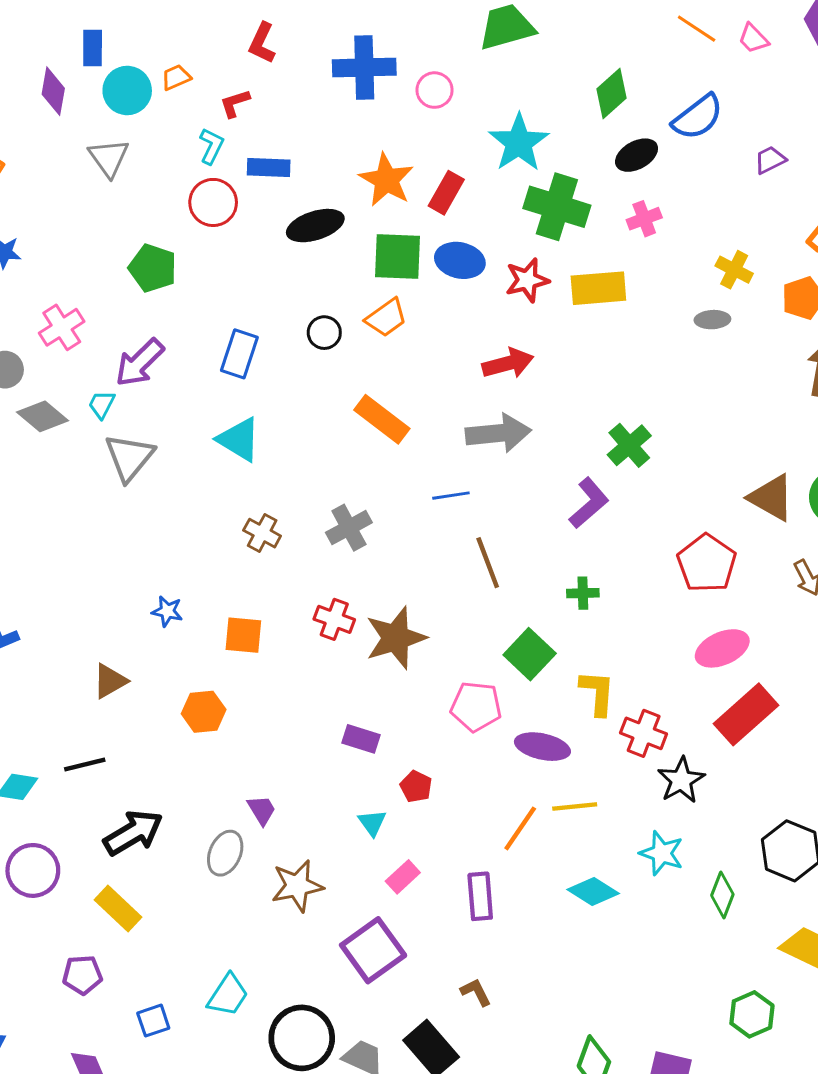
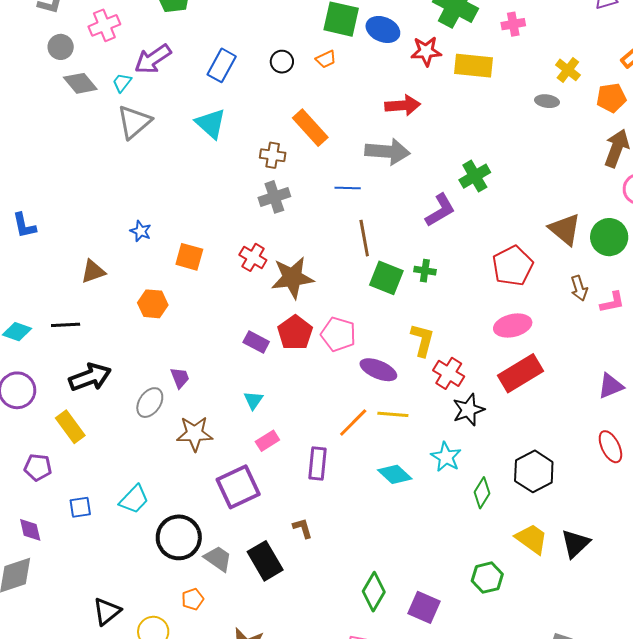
orange trapezoid: (386, 318) -> (326, 59), size x0.7
brown cross: (262, 533) -> (273, 155), moved, turned -30
green square: (530, 654) -> (386, 278), moved, turned -32
red pentagon: (416, 787) -> (295, 333), moved, size x1.6

